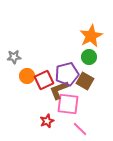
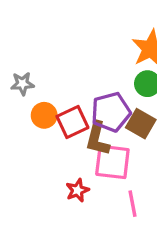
brown L-shape: (59, 90) -> (97, 139), turned -55
pink line: (80, 129) -> (132, 204), turned 35

